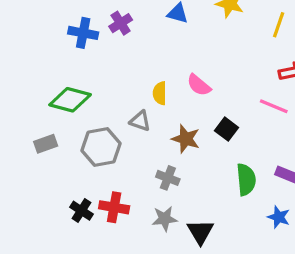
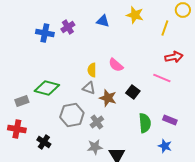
green diamond: (70, 100) -> (47, 88), moved
gray triangle: (140, 121) -> (89, 88), moved
gray hexagon: (101, 147) -> (72, 115), moved
gray cross: (168, 178) -> (97, 122), turned 32
red cross: (114, 207) -> (17, 129), moved

